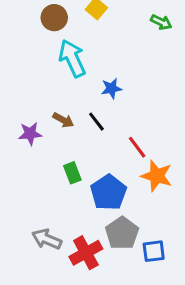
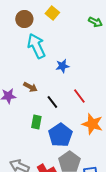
black line: (96, 122) -> (52, 102), moved
red line: (137, 147) -> (79, 96), moved
green rectangle: (72, 173) -> (36, 122), turned 32

